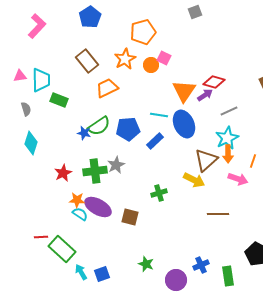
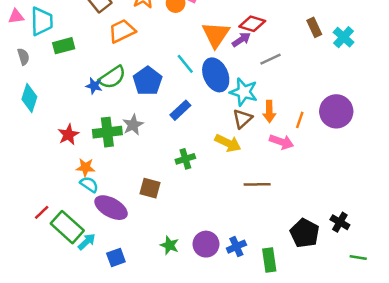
green rectangle: (59, 100) -> (64, 46), turned -36
cyan line: (159, 115) -> (185, 64), turned 42
blue pentagon: (128, 129) -> (148, 81), turned -30
cyan star: (227, 138) -> (244, 92), moved, turned -30
blue rectangle: (155, 141) -> (180, 110), moved
brown triangle: (206, 160) -> (243, 119), size x0.7
purple ellipse: (98, 207) -> (111, 208), moved
red line: (41, 237) -> (42, 212), turned -40
cyan arrow: (81, 272) -> (87, 242), moved, turned 77
purple circle: (176, 280) -> (206, 244), moved

